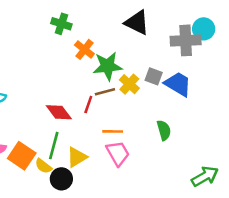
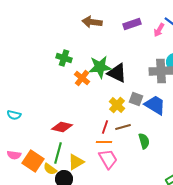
black triangle: (137, 23) -> (117, 73), moved
green star: (108, 66) -> (100, 67), moved
brown line: (105, 92) -> (123, 127), moved
red line: (88, 105) -> (105, 127), moved
red diamond: (59, 112) -> (62, 127), turned -40

